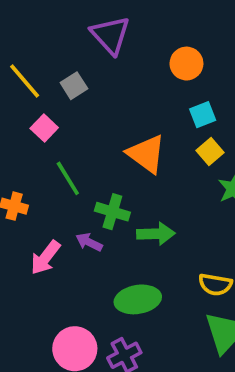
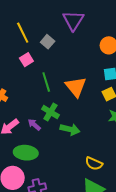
gray square: (74, 86) -> (48, 42), turned -32
green line: (68, 178) -> (46, 82), moved
green ellipse: (138, 299) -> (26, 153), moved

